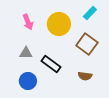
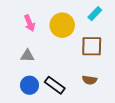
brown square: (87, 44) -> (92, 46), turned -35
black rectangle: (51, 64) -> (55, 85), moved

